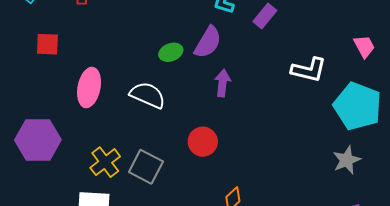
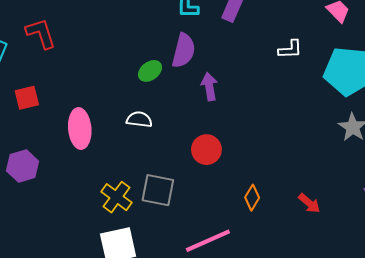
white L-shape: (309, 70) -> (290, 49), size x0.7
white semicircle: (148, 95) -> (139, 119), size x0.7
purple hexagon: (38, 140) -> (23, 166), moved, size x0.7

